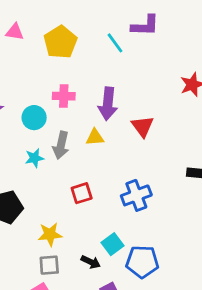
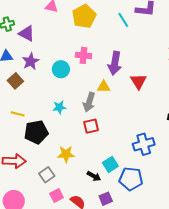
gray arrow: (61, 145) -> (89, 102), moved
cyan star: (34, 158) -> (59, 107), moved
blue cross: (136, 195) -> (144, 144), moved
gray square: (49, 265) -> (47, 175), moved, turned -35

